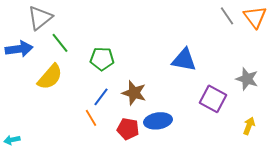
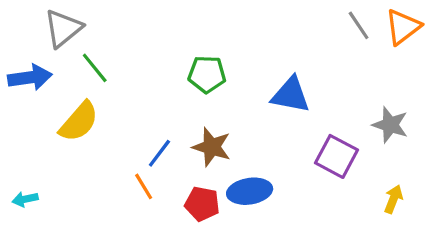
orange triangle: (255, 17) -> (403, 27), turned 30
green pentagon: (102, 59) -> (207, 74), moved
cyan arrow: (12, 140) -> (25, 199), moved

